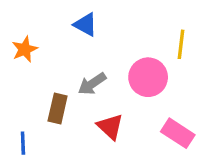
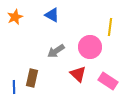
orange star: (25, 49) -> (15, 17), moved
brown rectangle: (58, 108) -> (32, 78), moved
red triangle: (110, 127) -> (78, 74), moved

